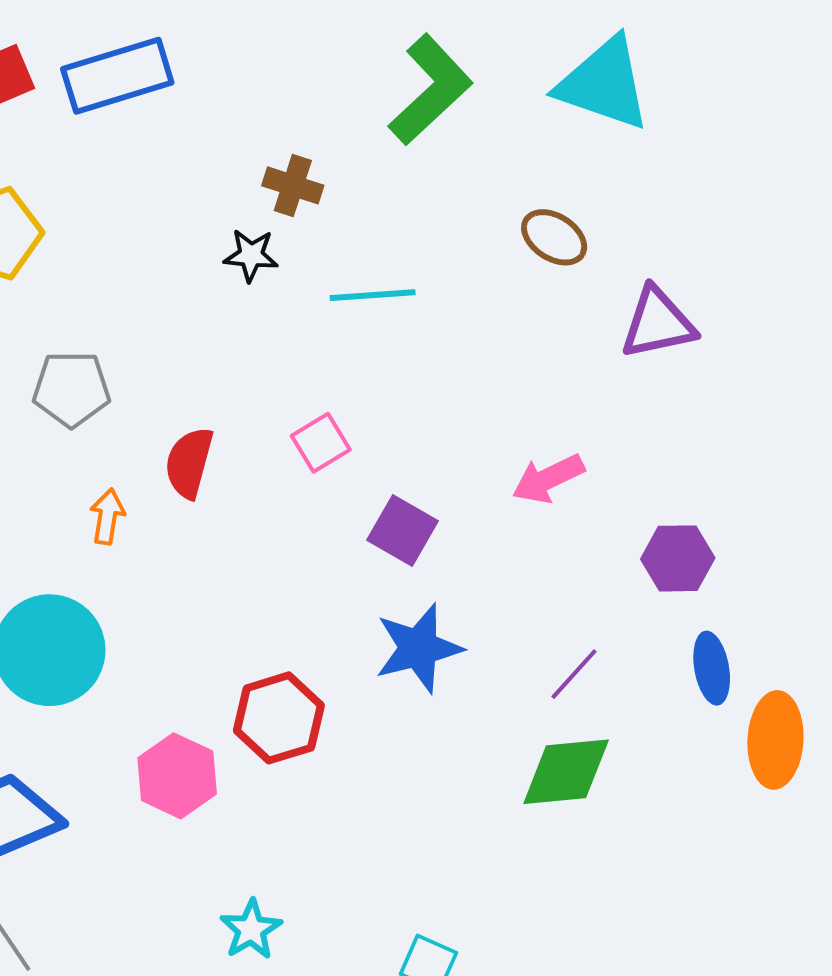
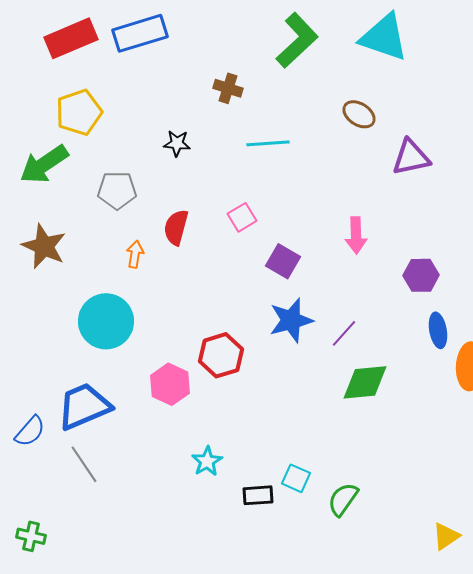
black star: (251, 255) -> (177, 143), moved
pink arrow: (548, 479) -> (356, 235), turned -66
purple line: (574, 674) -> (344, 333), moved

